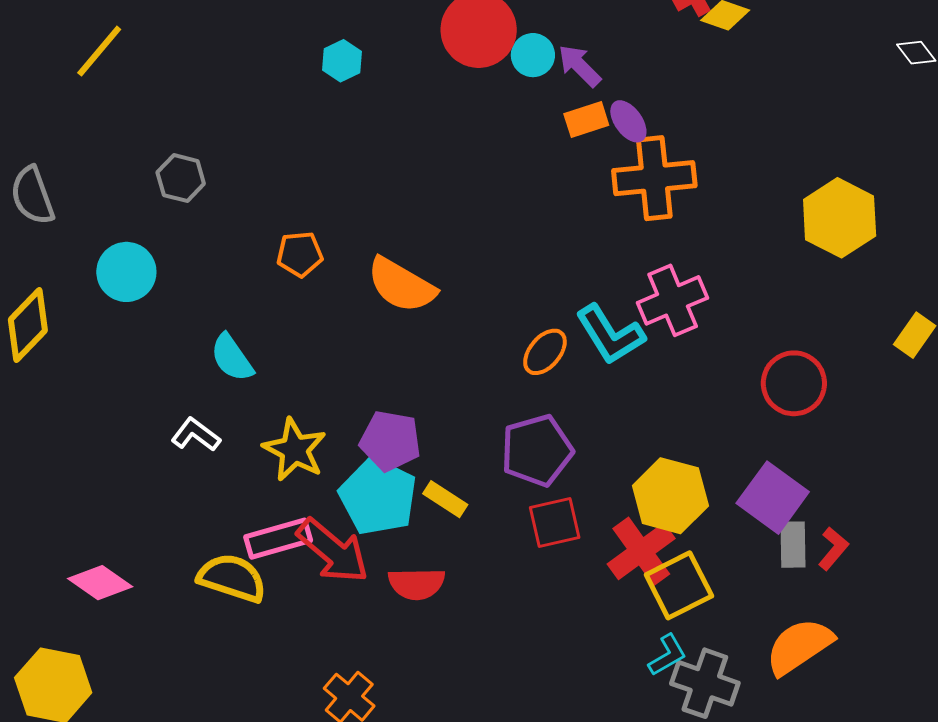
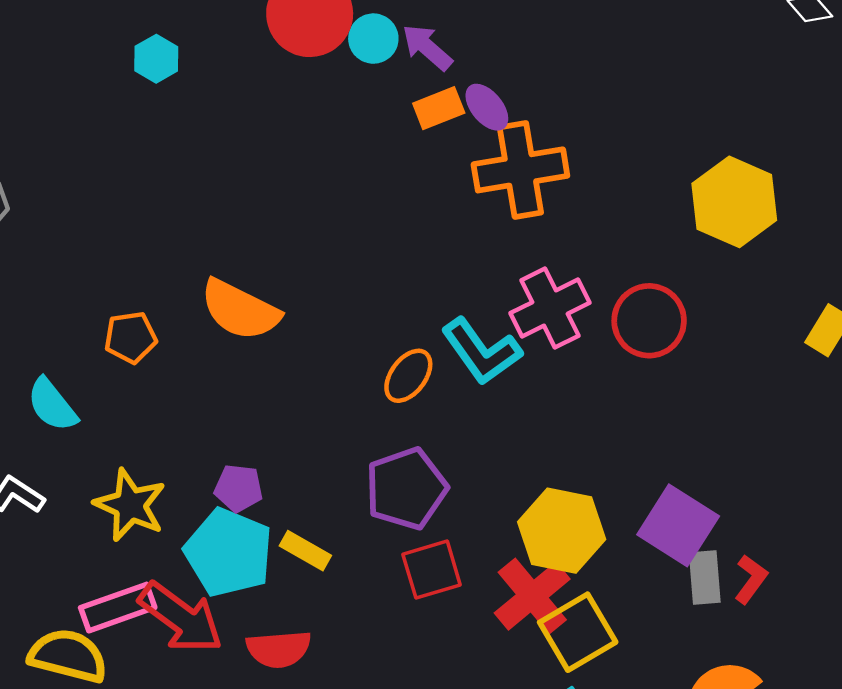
orange pentagon: (300, 254) -> (131, 337), moved
red circle: (794, 383) -> (649, 321), moved
purple pentagon: (390, 441) -> (238, 488), size x0.7

